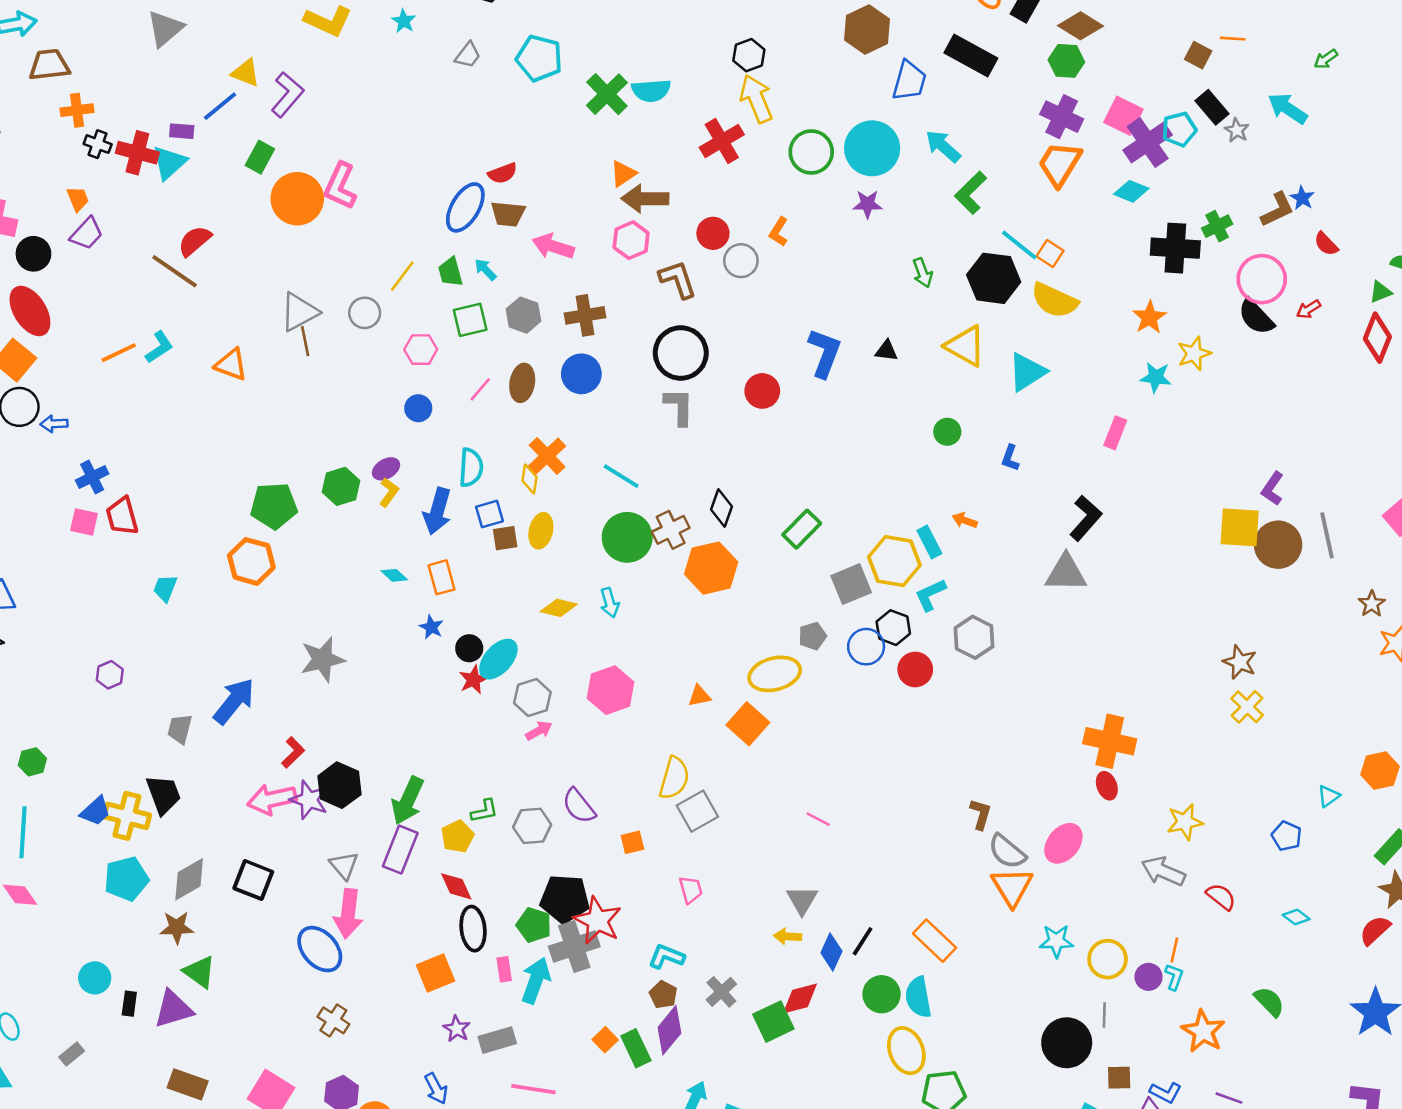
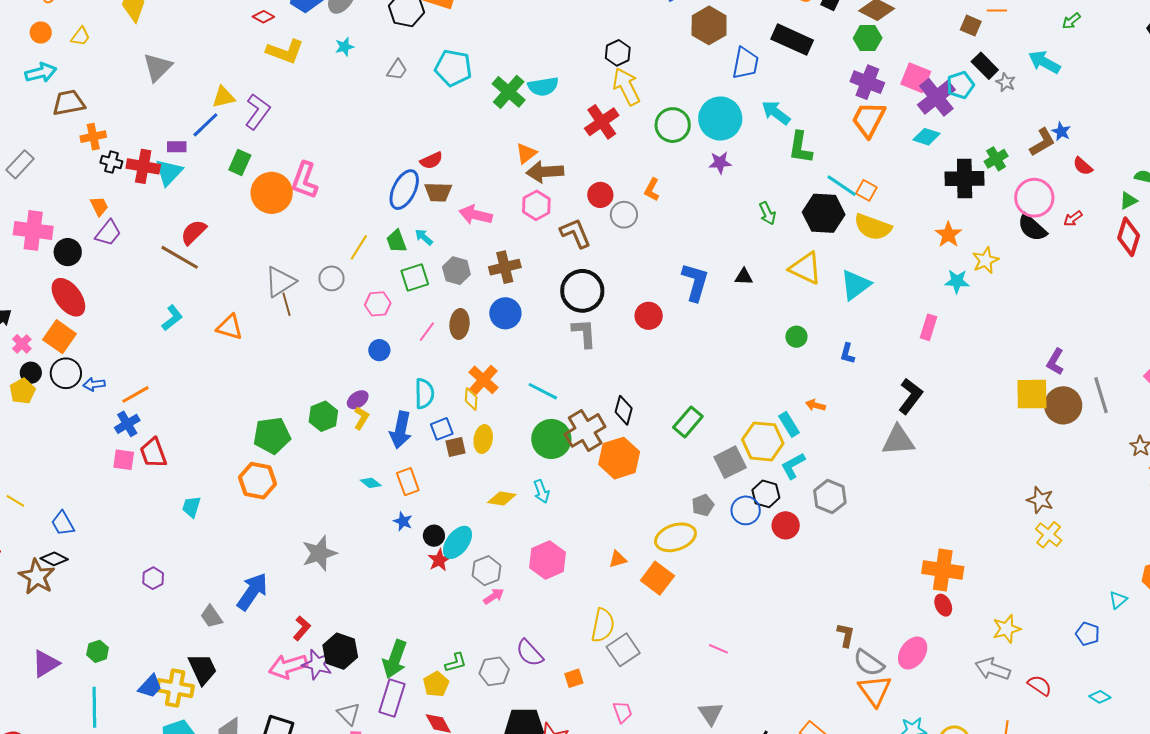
cyan star: (404, 21) -> (345, 47), turned 30
yellow triangle: (246, 73) -> (223, 97), turned -30
green L-shape: (971, 193) -> (800, 147), turned -32
orange line: (119, 353) -> (135, 394), moved
brown cross: (671, 530) -> (585, 430), size x1.4
gray trapezoid: (180, 729) -> (211, 617), turned -45

